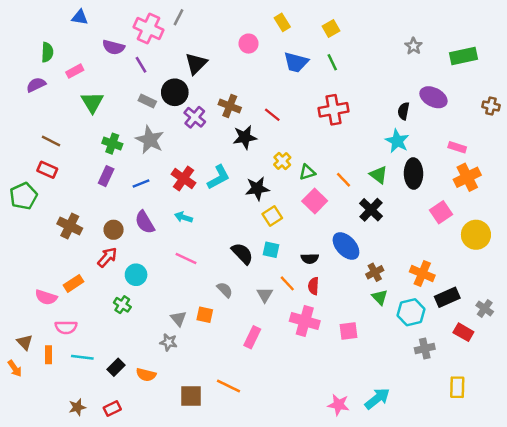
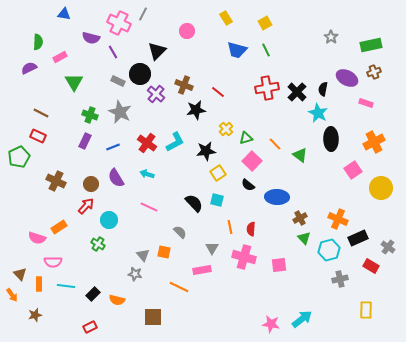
pink circle: (249, 44) -> (187, 31), moved
brown cross: (491, 106) -> (374, 72), moved, turned -32
pink rectangle: (457, 147) -> (366, 103), moved
green triangle: (378, 175) -> (300, 155), moved
black cross: (371, 210) -> (297, 92), moved
blue ellipse: (346, 246) -> (277, 197), turned -45
black semicircle: (310, 258) -> (248, 185), moved, turned 40
orange line: (287, 283) -> (230, 227), turned 32
gray triangle: (265, 295) -> (212, 248), moved
pink rectangle: (252, 337) -> (202, 270), turned 54
orange line: (229, 386) -> (179, 287), moved
brown star: (77, 407) -> (35, 315), moved

